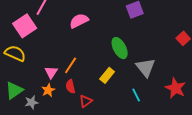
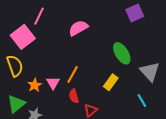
yellow semicircle: (15, 53) -> (15, 66), turned 50
orange star: (48, 90) -> (35, 85), moved

